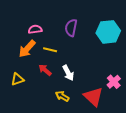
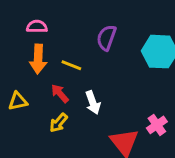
pink semicircle: (35, 29) -> (37, 27), moved
orange arrow: (27, 49) -> (38, 59), turned -48
yellow arrow: (62, 96) -> (59, 123), moved, turned -88

